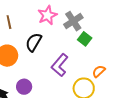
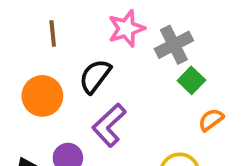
purple L-shape: (60, 65) -> (109, 125), moved
orange semicircle: (99, 71) -> (211, 120), moved

